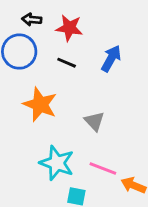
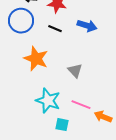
blue arrow: (111, 58) -> (87, 26), turned 78

